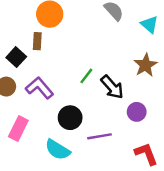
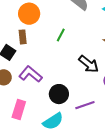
green line: (86, 76) -> (61, 35), moved
cyan semicircle: (58, 150) -> (53, 121), turned -55

